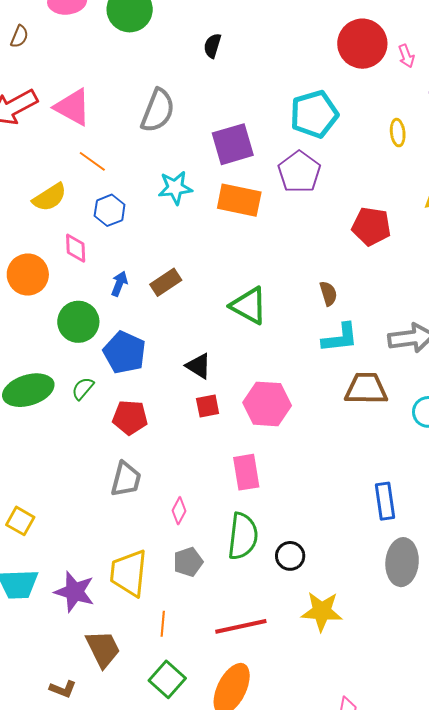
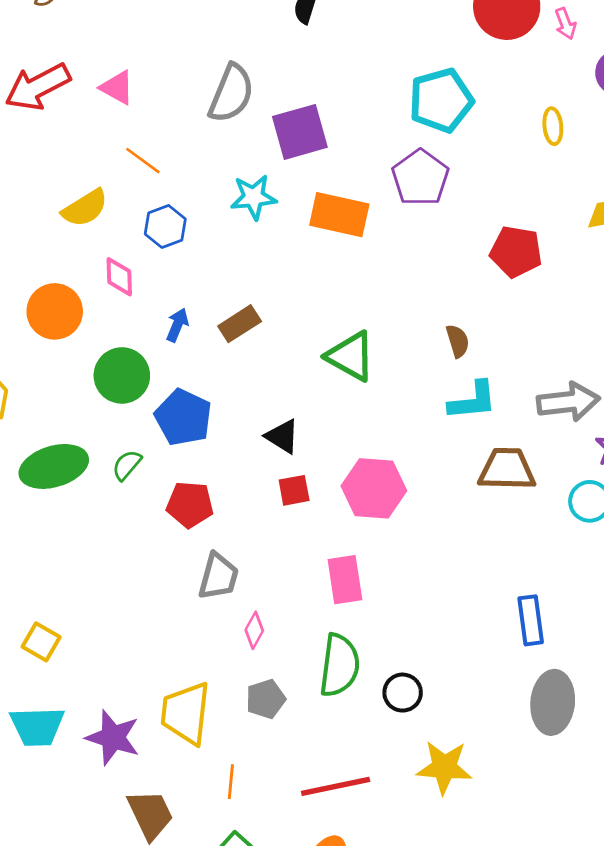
pink triangle: (73, 107) -> (117, 88), size x0.7
purple square: (233, 144) -> (300, 132), moved
gray trapezoid: (126, 479) -> (218, 576), moved

